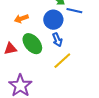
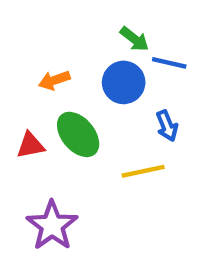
blue arrow: (57, 40) -> (167, 126), moved
yellow line: (62, 61) -> (143, 171), turned 30

